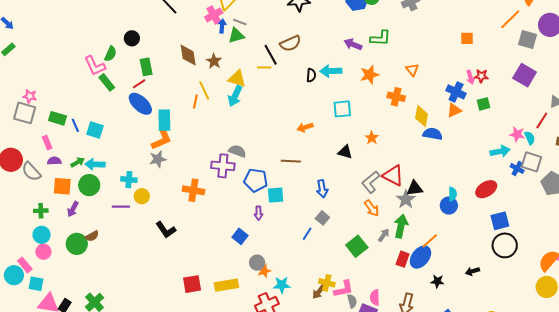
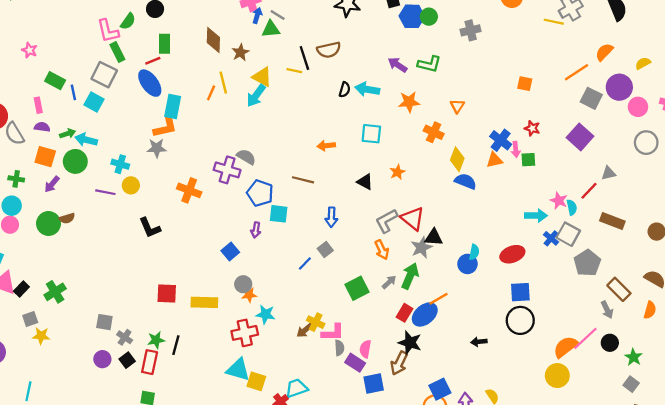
pink arrow: (470, 77) -> (516, 149), moved
gray square: (25, 113) -> (104, 75), moved
black star: (437, 281) -> (410, 343), moved, size x1.5

